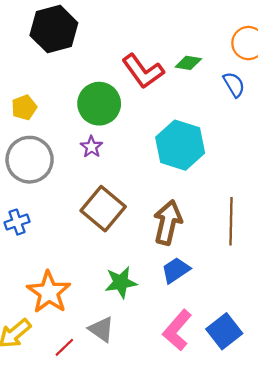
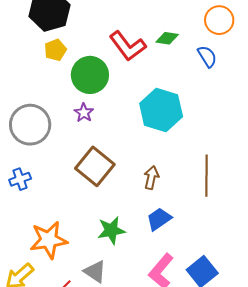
yellow pentagon: (24, 107) -> (55, 50), moved
brown arrow: (168, 222) -> (151, 178), size x0.6
orange star: (49, 292) -> (49, 240), turned 30

